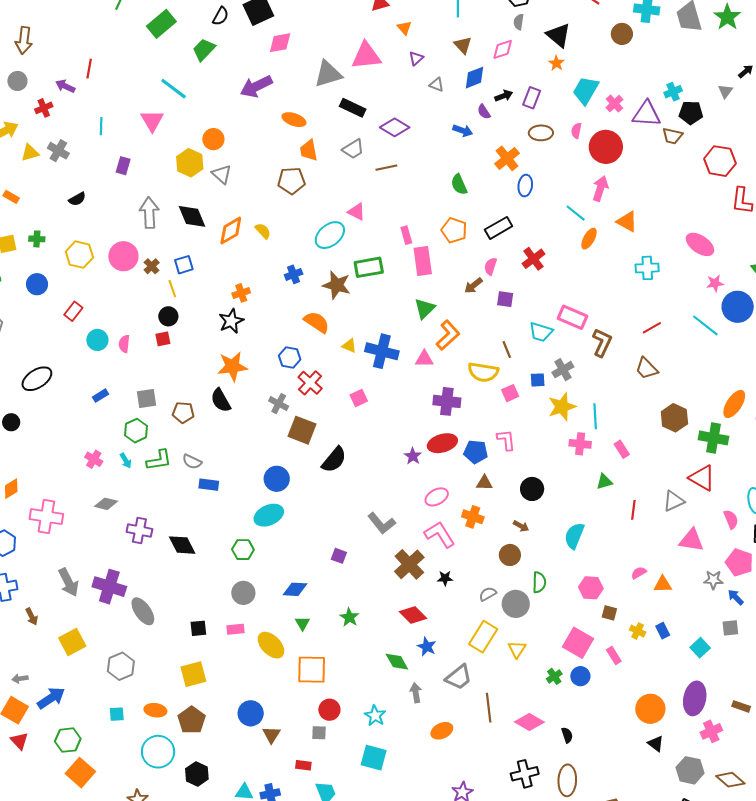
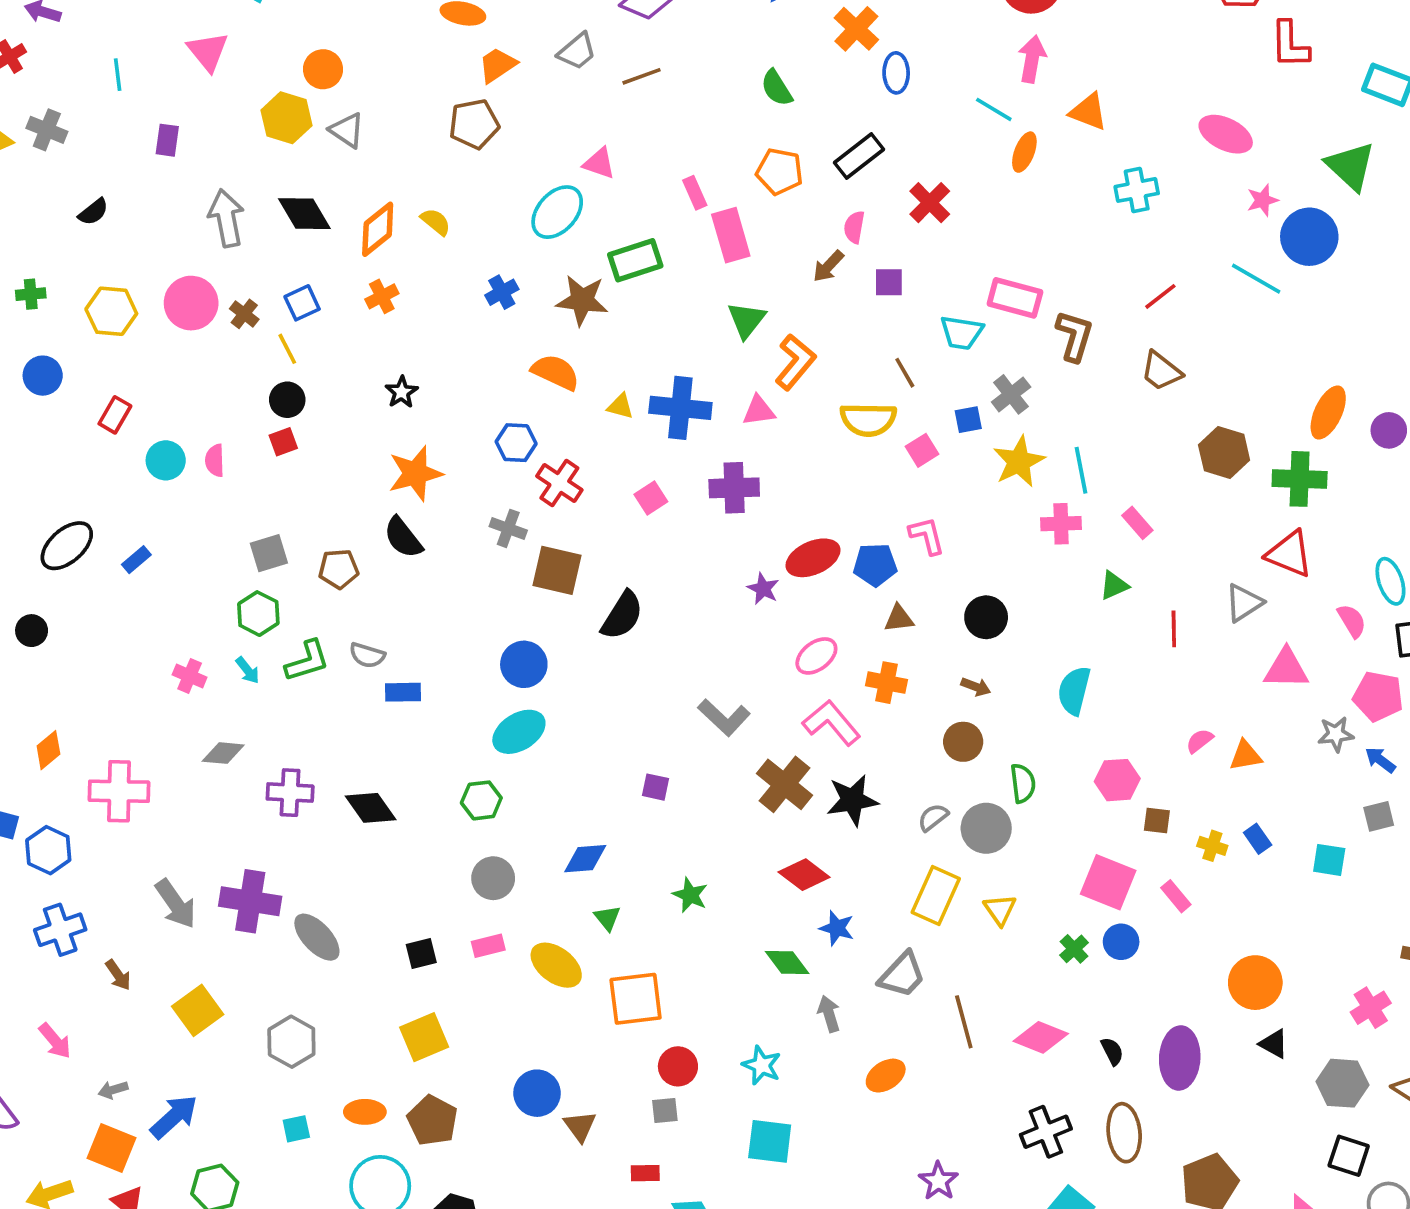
orange trapezoid: (309, 150) -> (497, 65), turned 75
orange cross: (241, 293) -> (382, 296), moved
black star: (231, 321) -> (402, 392), size x0.7
blue rectangle: (101, 396) -> (136, 560), moved
purple cross: (447, 401) -> (734, 488), moved
black star: (445, 578) -> (852, 800), size x1.8
cyan square: (700, 648) -> (1329, 860), turned -30
purple ellipse: (695, 698) -> (1180, 1058), moved

